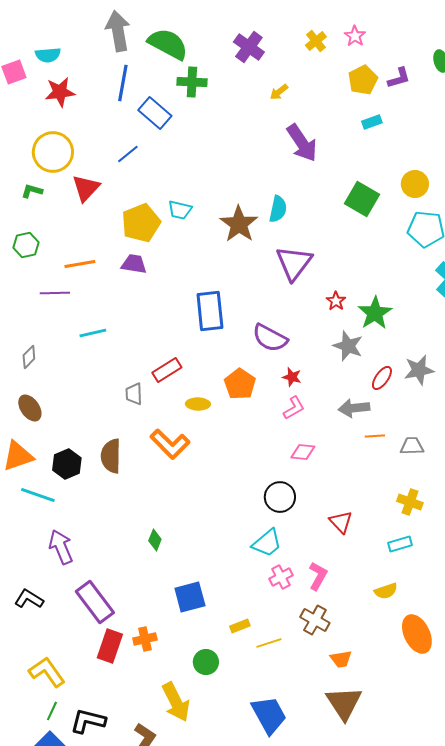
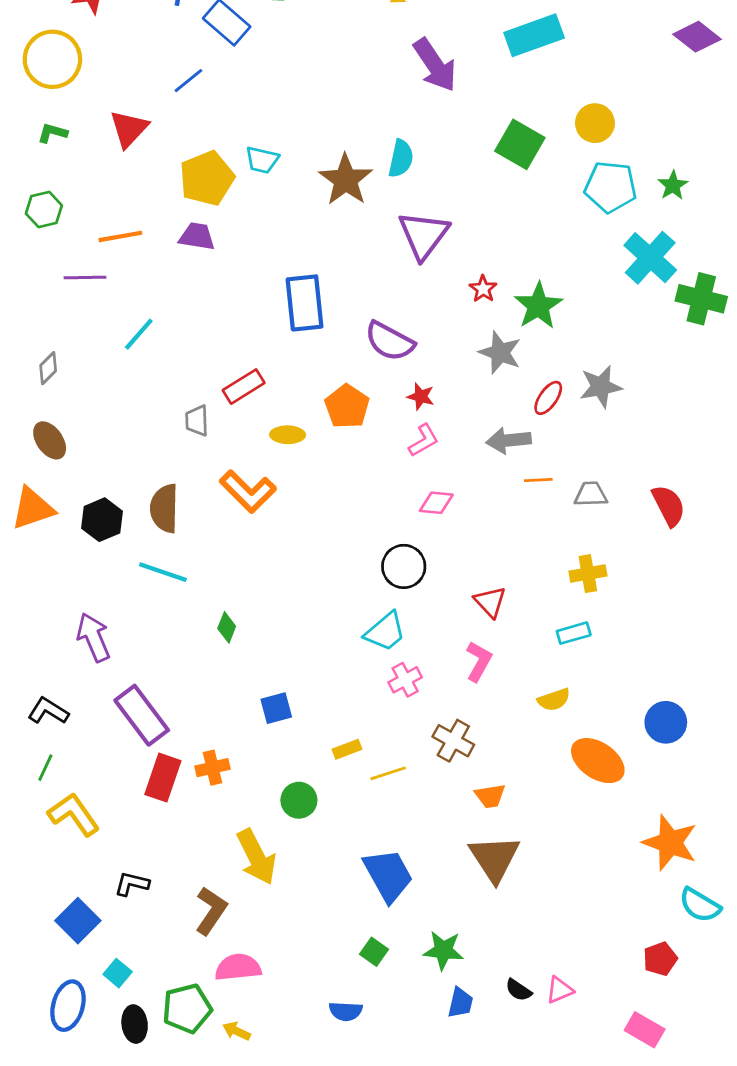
cyan rectangle: (372, 122) -> (534, 35), size x2.0
yellow circle: (53, 152) -> (52, 59), moved
cyan line: (93, 333) -> (139, 334), turned -36
cyan line: (38, 495) -> (163, 572), moved
yellow cross: (410, 502) -> (588, 574), turned -30
pink L-shape: (318, 576) -> (479, 661), moved
blue square: (190, 597) -> (276, 708), size x0.7
orange ellipse: (417, 634) -> (598, 761), turned -30
green line: (52, 711) -> (45, 768), moved
black L-shape: (88, 721) -> (132, 884), size x0.7

